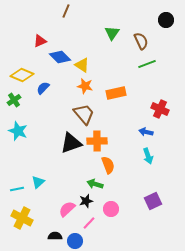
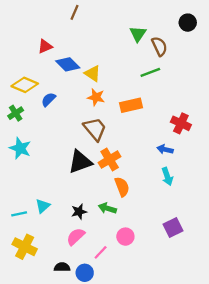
green triangle: (112, 33) -> (138, 34), moved
green line: (147, 64) -> (150, 72), moved
orange cross: (97, 141) -> (110, 160), turned -30
black star: (86, 201) -> (79, 212), moved

